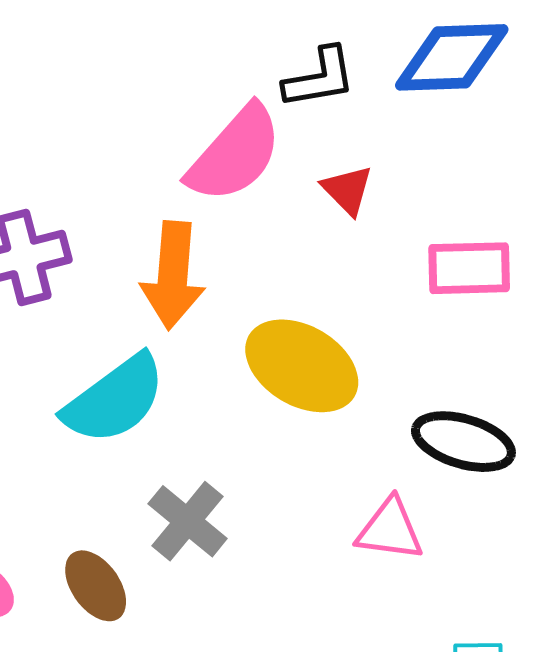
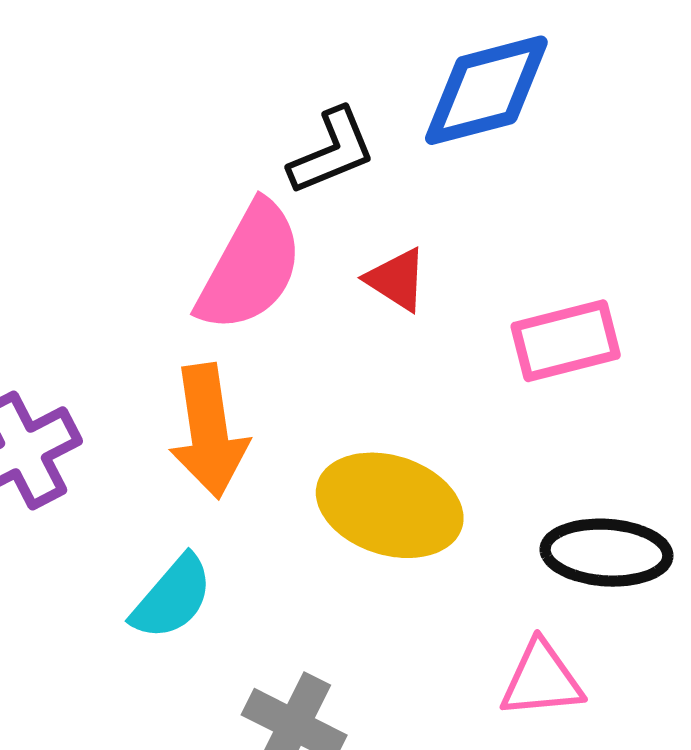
cyan semicircle: (115, 399) -> (172, 598), size x0.7

